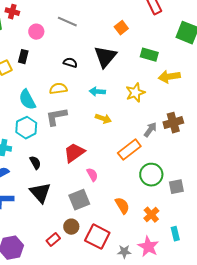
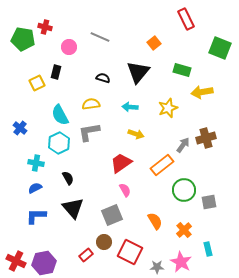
red trapezoid: (74, 153) -> (121, 163), moved

